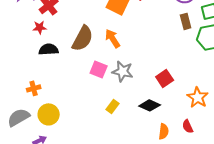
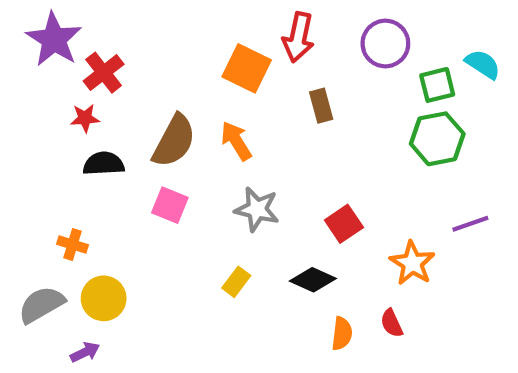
brown rectangle: (186, 21) -> (321, 106), moved
pink square: (99, 69) -> (170, 205), moved
orange cross: (34, 88) -> (73, 244), turned 32

